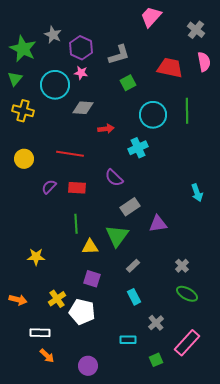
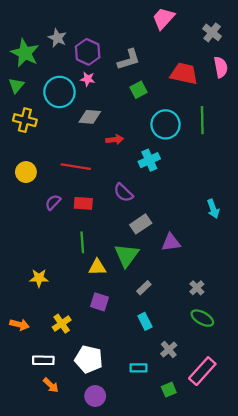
white pentagon: (82, 312) -> (89, 359), moved

